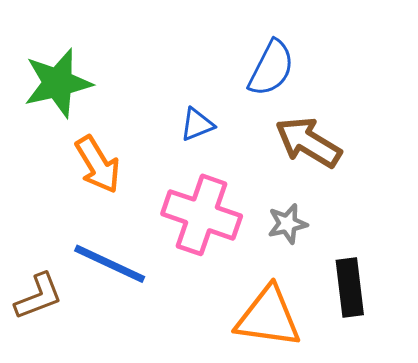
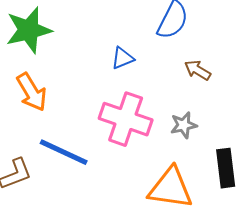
brown arrow: (308, 142) -> (198, 70), size x0.6
orange arrow: (98, 165) -> (32, 92), moved

